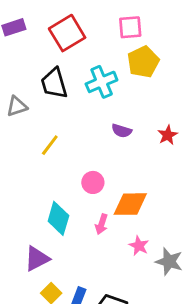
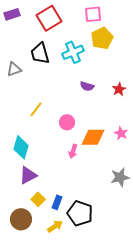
yellow line: (50, 145) -> (36, 109), moved
cyan diamond: (58, 218) -> (21, 147), moved
pink star: (139, 246) -> (121, 133), moved
gray star: (169, 261) -> (120, 177), turned -30

